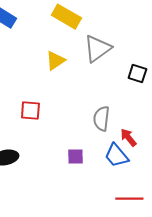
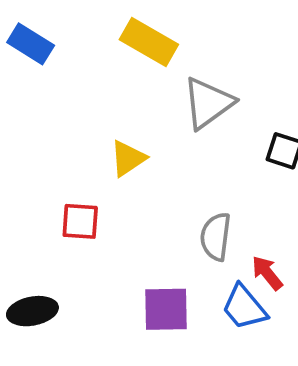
yellow triangle: (55, 61) -> (128, 158), moved
purple square: (75, 157) -> (166, 309), size x1.5

